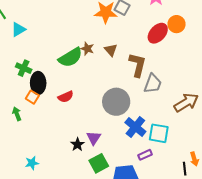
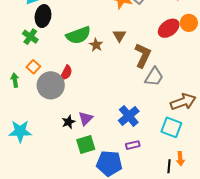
brown star: (87, 49) -> (96, 45), moved
black ellipse: (38, 83) -> (43, 16), moved
red semicircle: (66, 97) -> (66, 73), turned -49
gray circle: (116, 102) -> (51, 85), moved
cyan square: (159, 133) -> (171, 127), moved
cyan star: (32, 163) -> (20, 131), size x1.6

